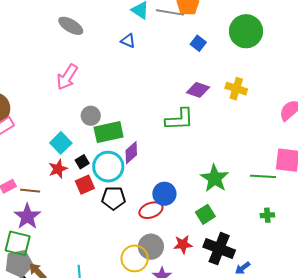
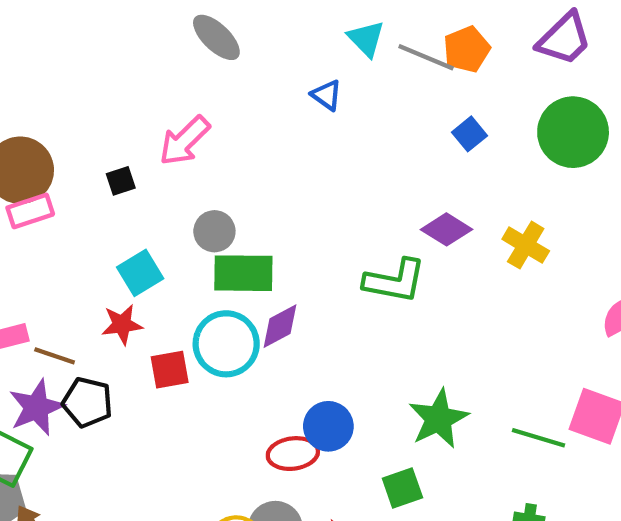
black square: (82, 162) -> (121, 181), moved
black pentagon: (113, 198) -> (87, 402), moved

